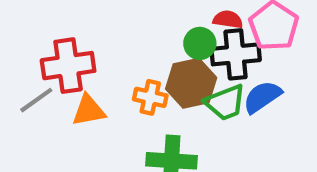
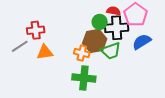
red cross: (68, 66) -> (36, 30), size x0.7
orange cross: (150, 97) -> (82, 53), moved
blue semicircle: (262, 97) -> (142, 42), moved

